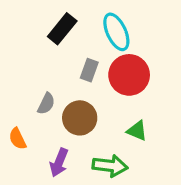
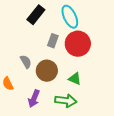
gray semicircle: (46, 104) -> (26, 62), turned -56
green triangle: (137, 131) -> (75, 79), moved

